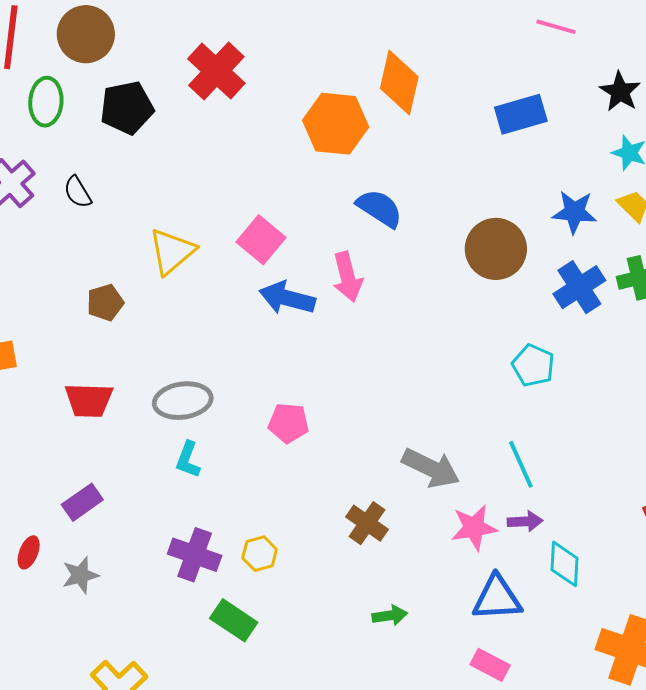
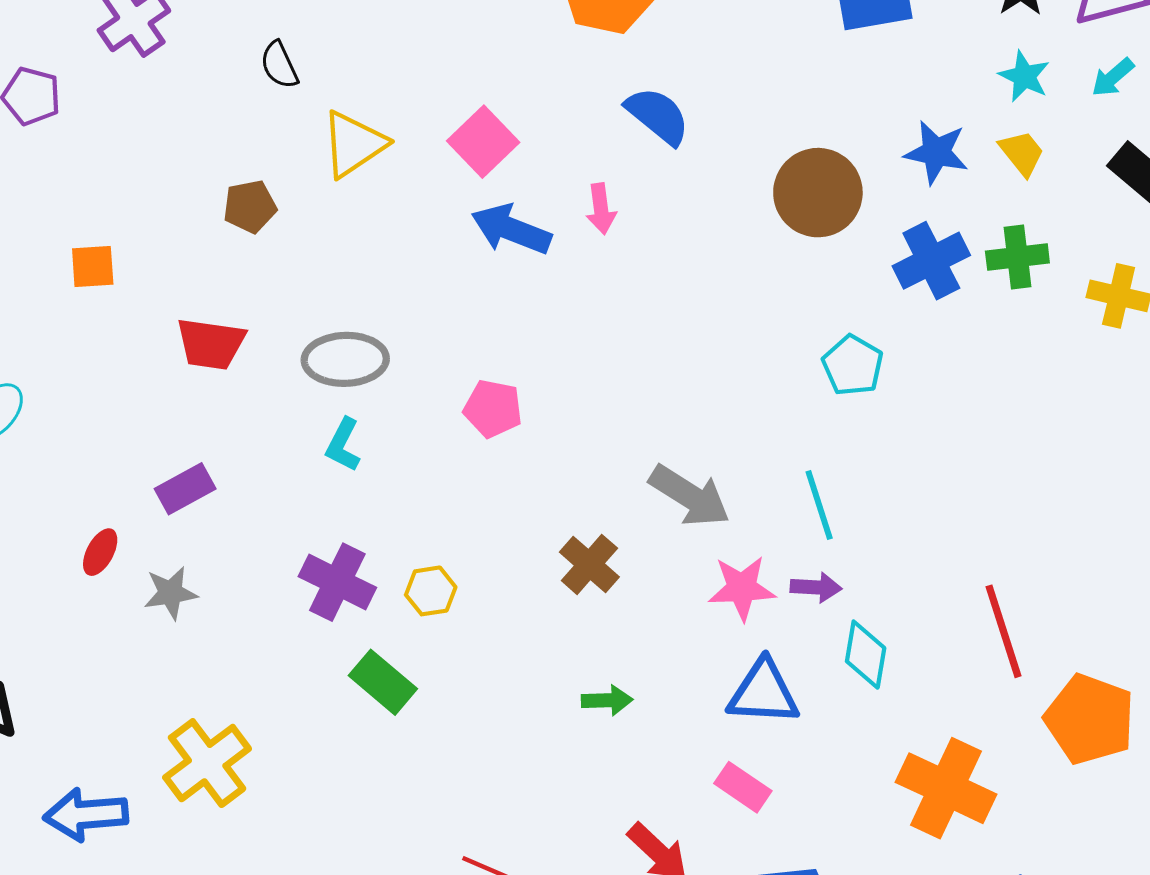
black semicircle: (78, 192) -> (279, 65), moved
pink arrow: (347, 277) -> (601, 209), size x0.7

